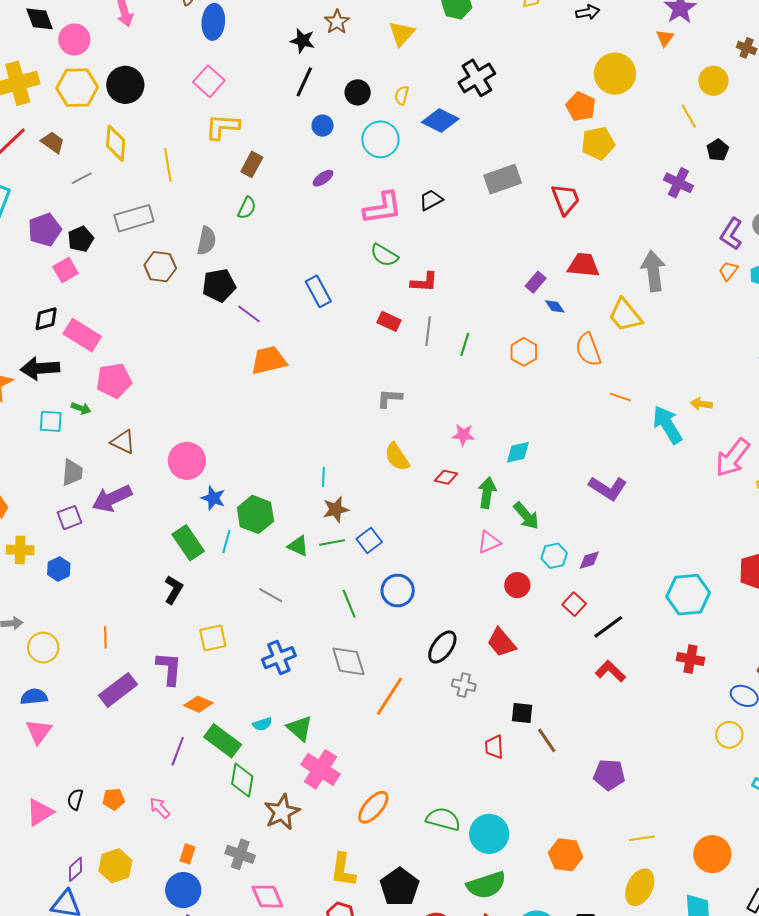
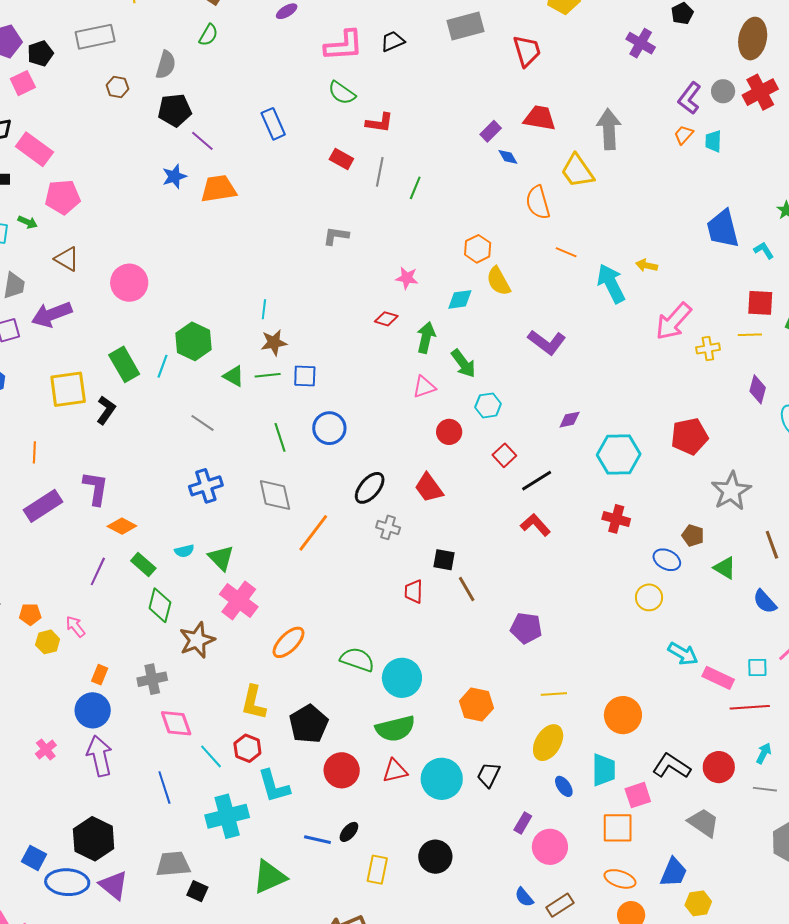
brown hexagon: (160, 267) -> (117, 87), size x0.7
orange hexagon: (524, 352) -> (478, 249), moved
yellow semicircle: (397, 457) -> (498, 281), moved
blue star: (213, 498) -> (174, 176), moved, turned 30
blue square: (369, 540) -> (305, 376), turned 35
purple diamond: (589, 560) -> (570, 420), moved
yellow square: (213, 638) -> (68, 389), moved, size x1.4
green rectangle: (223, 741) -> (143, 564), size x0.7
gray cross: (240, 854) -> (152, 679), turned -36
yellow hexagon: (115, 866) -> (48, 642), moved, size x0.7

